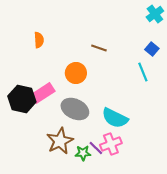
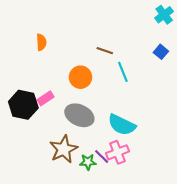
cyan line: (143, 72) -> (123, 72), moved
pink rectangle: (43, 93) -> (46, 98), size x0.7

